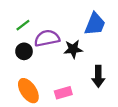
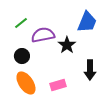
black star: (73, 49) -> (67, 45), turned -30
black circle: (24, 51) -> (22, 56), moved

